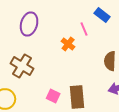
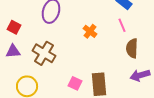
pink line: (84, 29) -> (122, 25), moved

